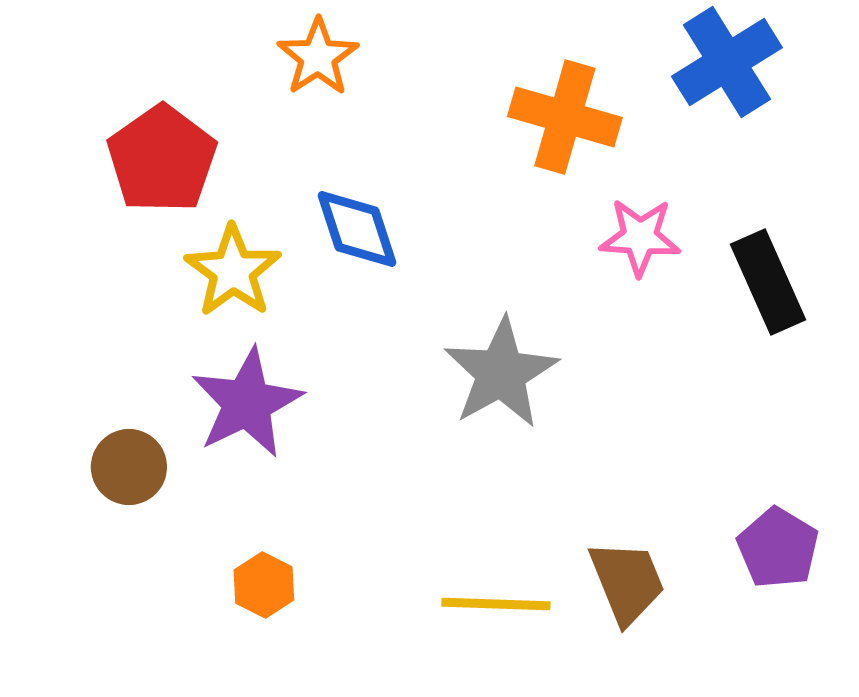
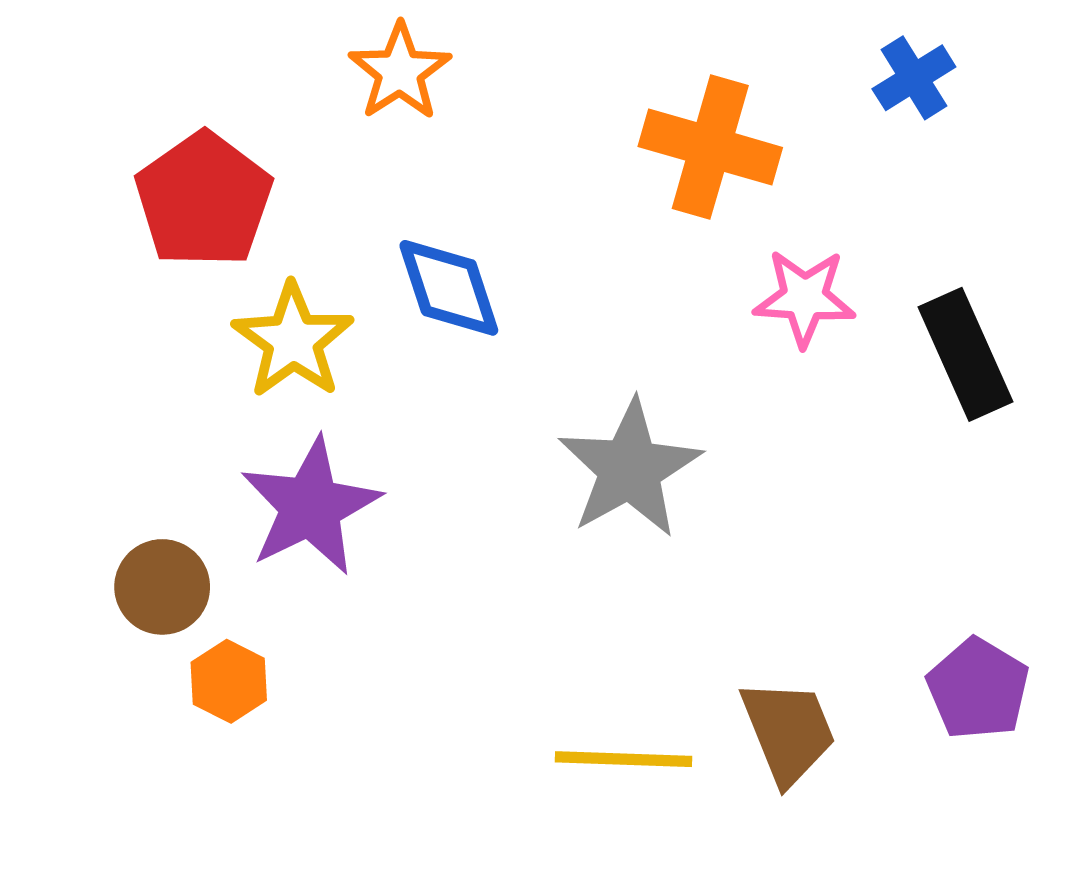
blue cross: (727, 62) -> (914, 78), size x0.6
orange hexagon: (264, 585) -> (229, 681), moved

